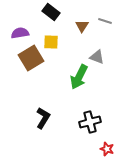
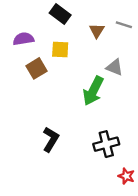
brown square: (31, 58) -> (36, 68), size x0.7

